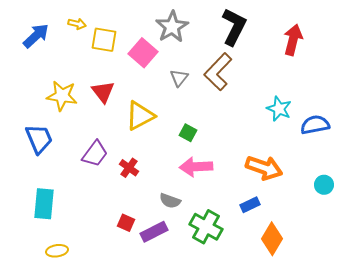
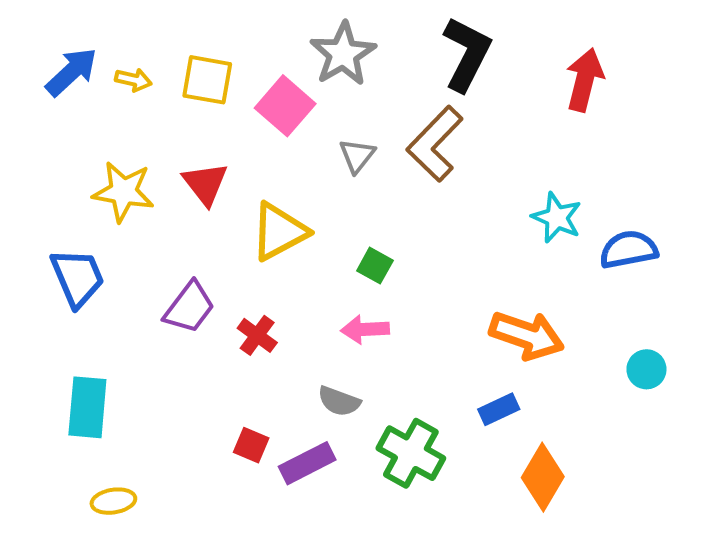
yellow arrow: (77, 24) -> (133, 80), moved
pink arrow: (196, 167) -> (365, 329), moved, size x0.7

